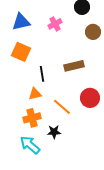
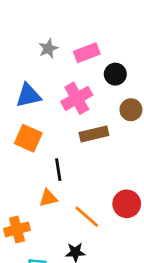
pink cross: (55, 24) -> (77, 98), size x1.5
brown rectangle: (74, 66) -> (94, 134), moved
orange cross: (32, 118) -> (17, 229), moved

